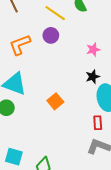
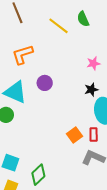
purple circle: (51, 35) -> (45, 83), moved
orange square: (55, 101) -> (75, 135), moved

